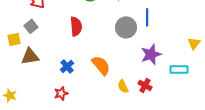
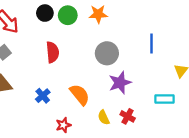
blue line: (147, 17) -> (151, 44), moved
purple star: (151, 54) -> (120, 83), moved
red star: (61, 93) -> (63, 125), moved

